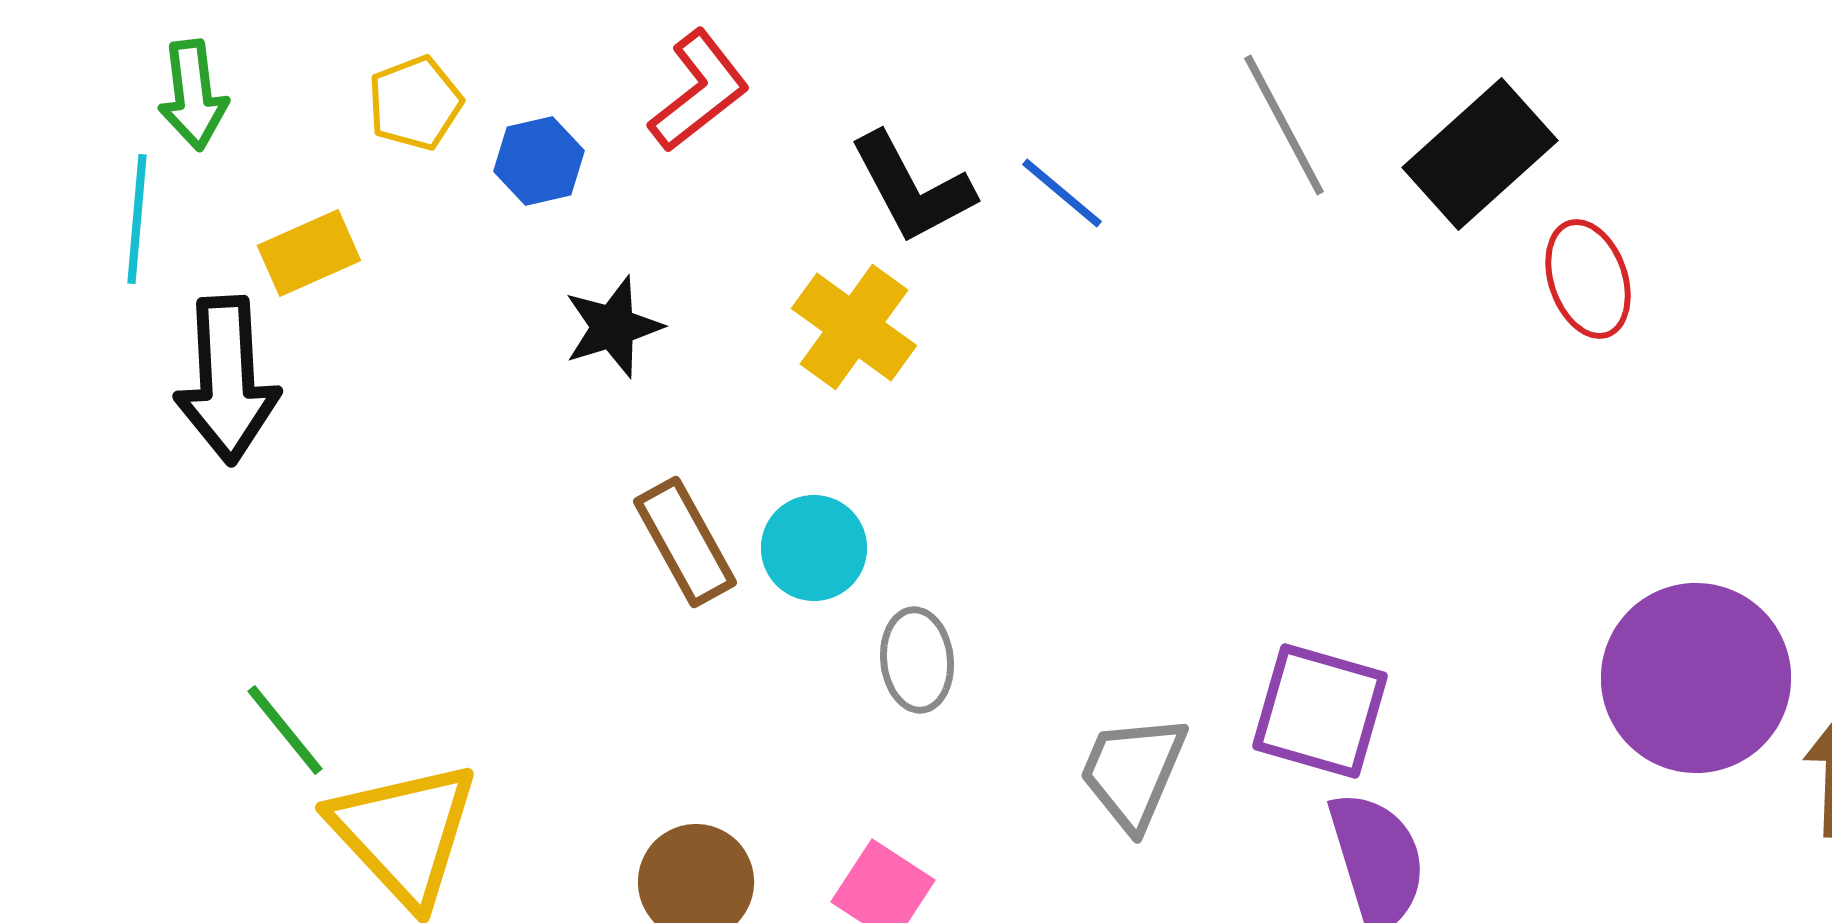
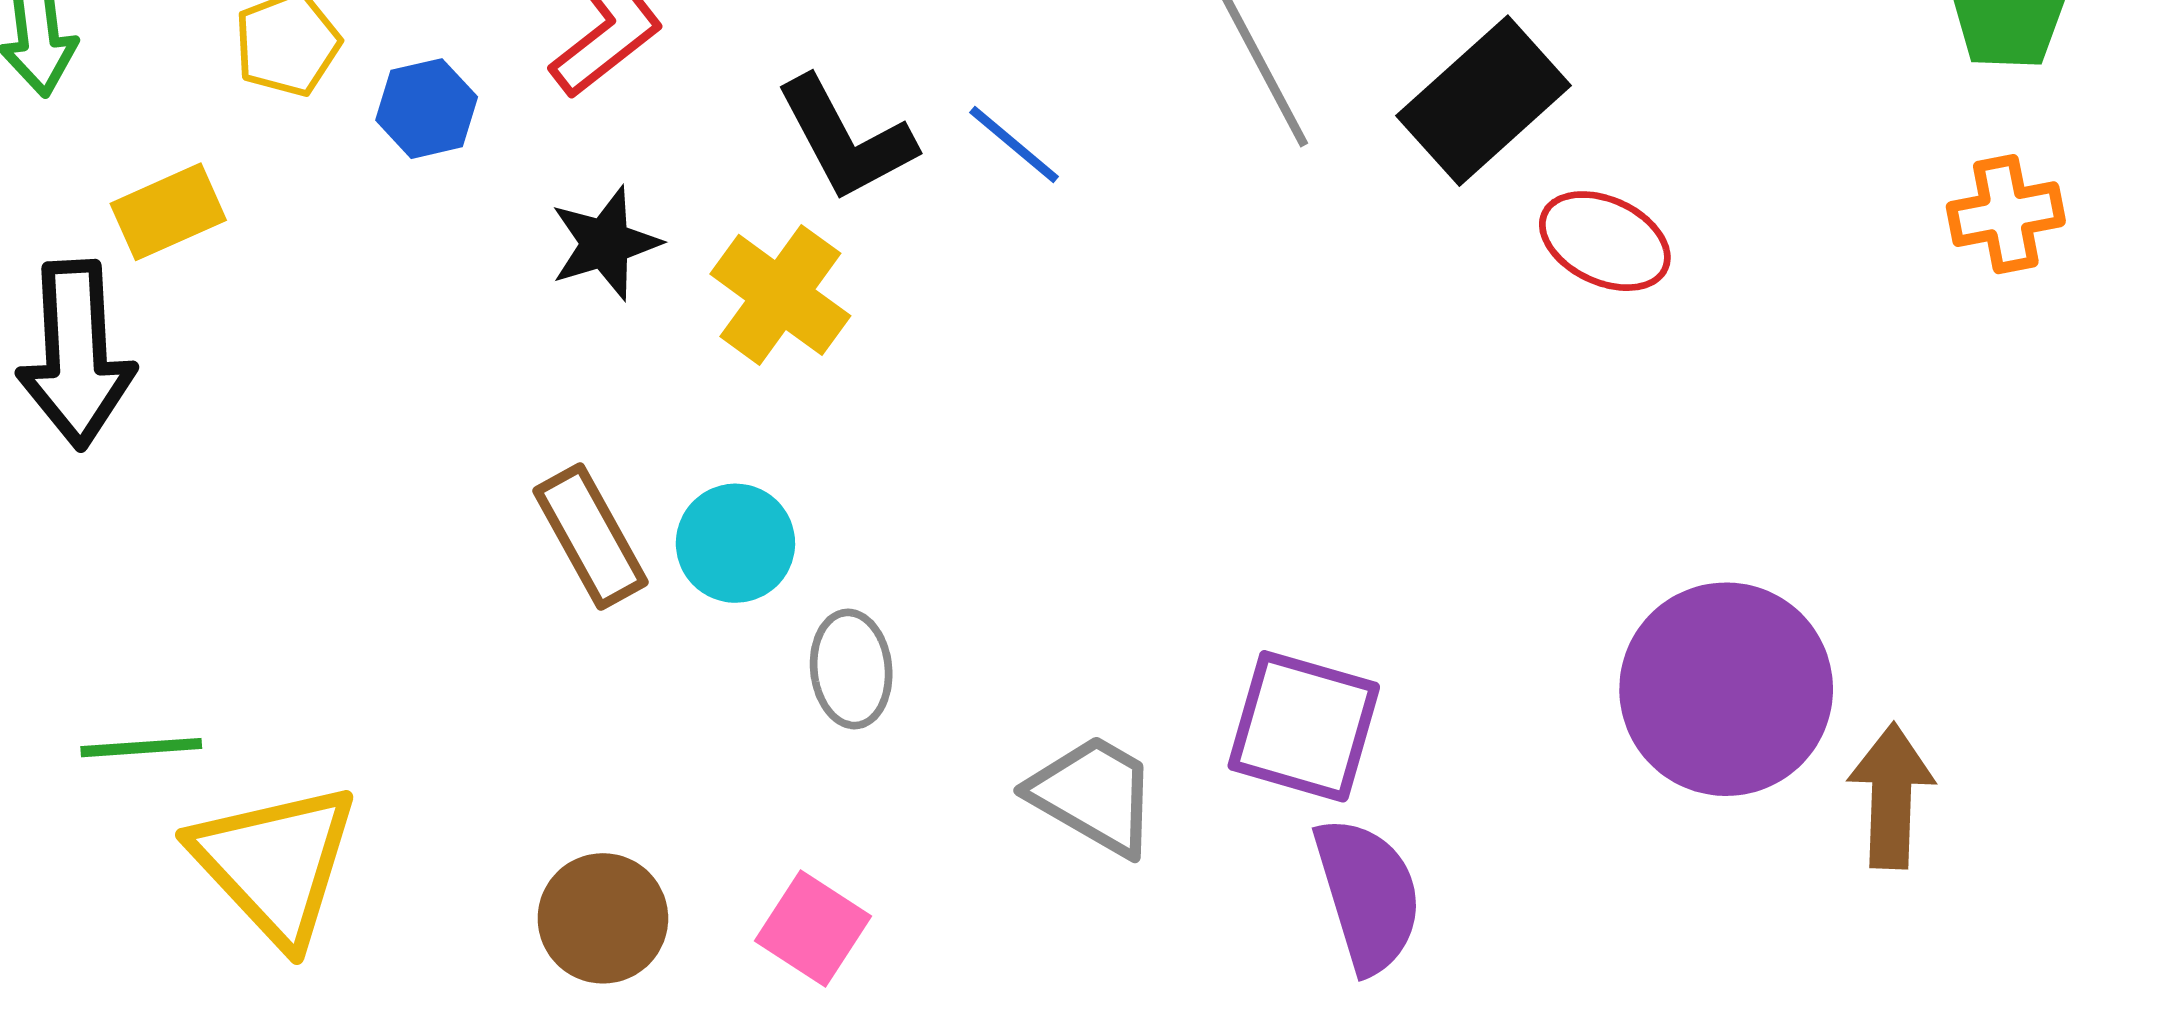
red ellipse: (1588, 279) -> (1605, 241), turned -46
black star: (613, 327) -> (605, 243), moved
green line: (285, 730) -> (141, 748), turned -55
gray trapezoid: (1133, 772) -> (1094, 795), turned 97

